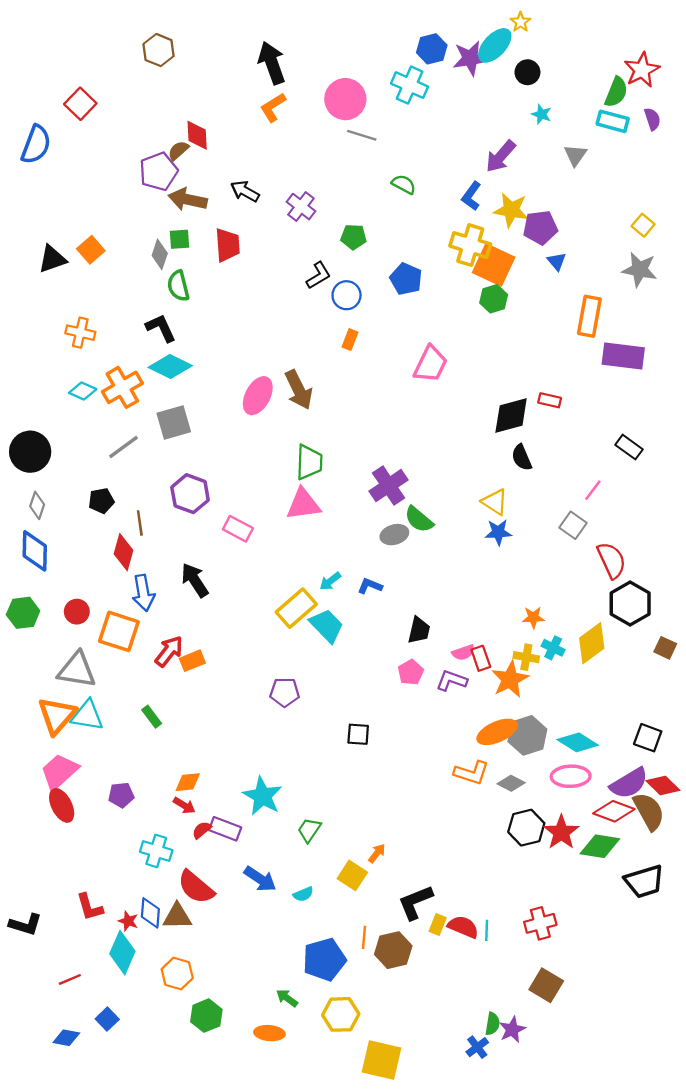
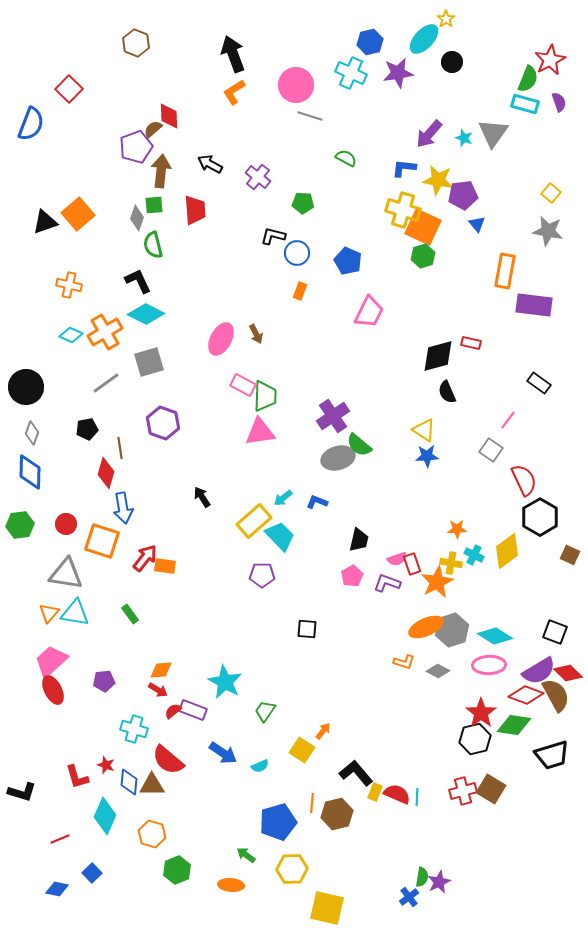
purple star: (470, 58) -> (398, 73), moved
cyan star: (541, 114) -> (464, 138), moved
gray triangle: (575, 155) -> (493, 133), size x1.5
blue L-shape: (471, 196) -> (404, 168), turned 60
brown arrow: (188, 200) -> (161, 171), turned 84
orange square: (91, 250) -> (78, 214), size x1.4
black L-shape: (318, 275) -> (273, 236), turned -135
blue pentagon: (406, 279) -> (348, 261), moved
brown arrow: (299, 390) -> (256, 334), size x0.6
pink rectangle: (238, 529) -> (243, 385), moved
gray ellipse: (394, 535) -> (338, 458), size x1.4
black arrow: (195, 580) -> (202, 497), moved, size x0.7
orange rectangle: (192, 661) -> (165, 566), turned 30
purple pentagon: (285, 692) -> (262, 575), moved
orange triangle: (57, 716) -> (49, 613), size x0.6
orange L-shape: (471, 773) -> (404, 662), size x0.7
black hexagon: (526, 828) -> (475, 739), moved
black L-shape: (415, 902) -> (356, 773), turned 72
red star: (128, 921) -> (106, 765), moved
brown square: (546, 985) -> (491, 789), moved

